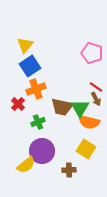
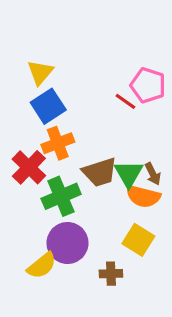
red line: (96, 87) -> (125, 101), moved
brown arrow: (96, 99) -> (153, 174), moved
red cross: (18, 104) -> (29, 167), size x1.5
brown trapezoid: (62, 107) -> (100, 172), turned -30
green cross: (38, 122) -> (61, 196), size x1.6

